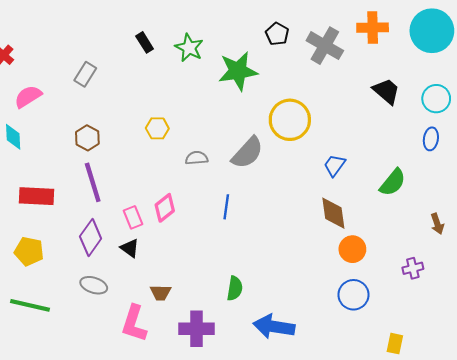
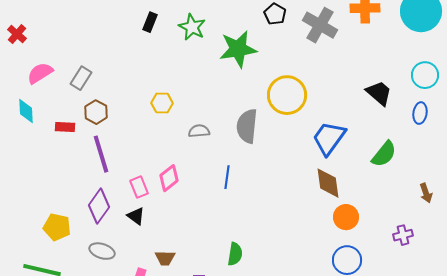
black rectangle: (145, 42) -> (150, 22), turned 54
gray rectangle: (85, 74) -> (81, 78), moved
black trapezoid: (386, 91) -> (379, 93), moved
gray semicircle: (247, 153) -> (247, 126), turned 144
blue trapezoid: (334, 165) -> (329, 138), size x1.6
red rectangle: (36, 196) -> (65, 127), moved, size x0.6
yellow pentagon: (29, 251) -> (57, 227), moved

